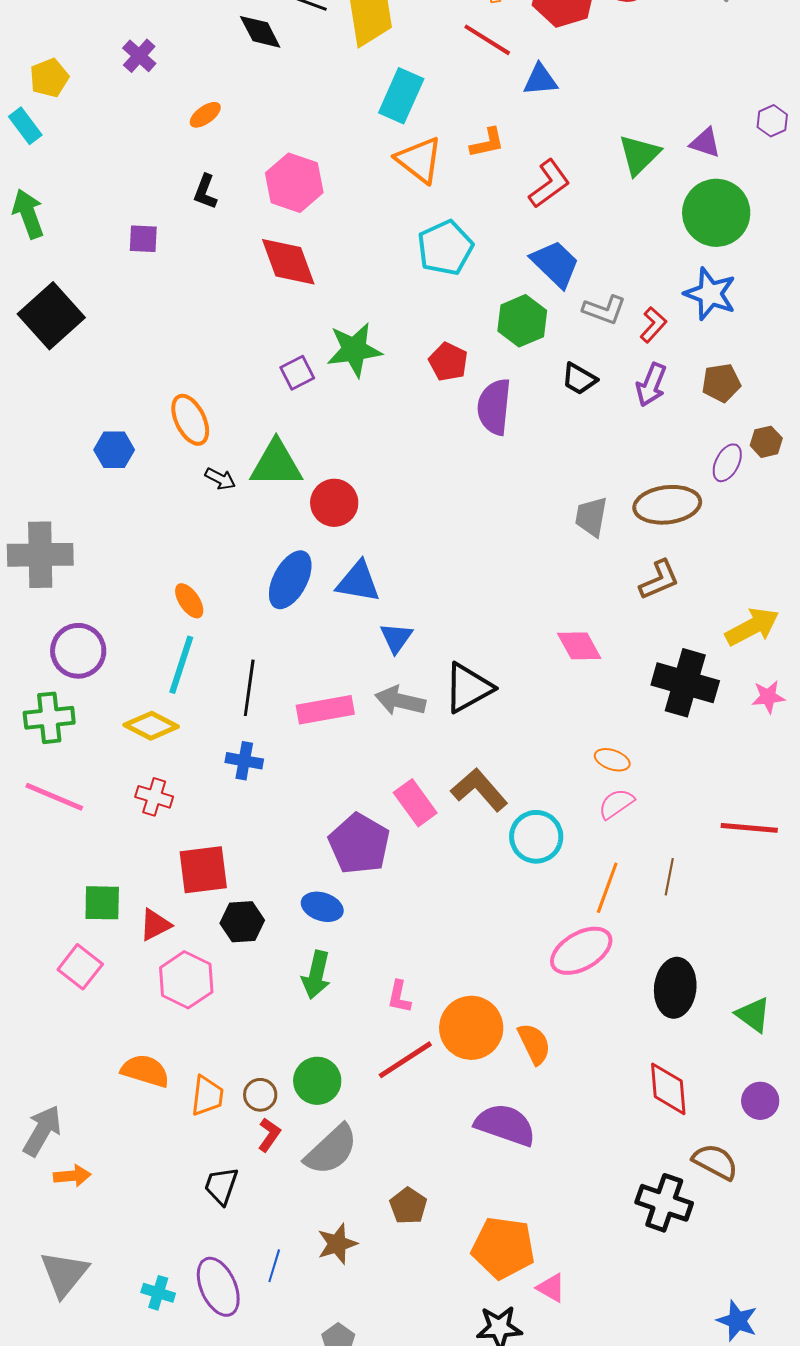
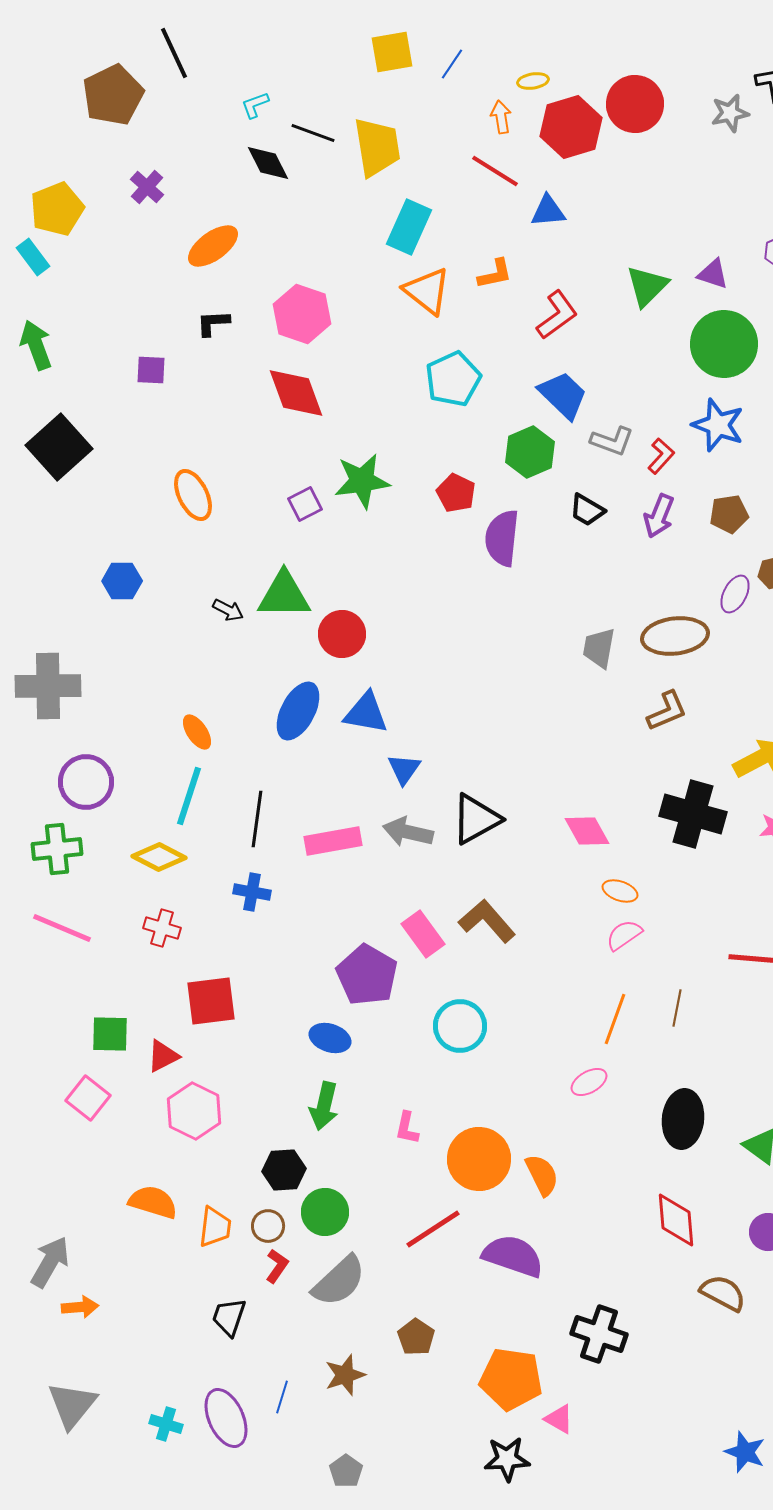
yellow pentagon: (49, 78) -> (57, 209), size x1.4
orange ellipse: (205, 115) -> (213, 246), size x1.6
black L-shape: (205, 192) -> (213, 323), turned 66
orange ellipse: (190, 420) -> (193, 495), moved
pink diamond: (579, 646) -> (587, 831), moved
cyan circle: (536, 837) -> (460, 1026), moved
black hexagon: (242, 922) -> (284, 1170), moved
pink ellipse: (581, 951) -> (589, 1082), size x0.6
red line: (405, 1060) -> (433, 1229), moved
black cross: (664, 1203) -> (599, 1334), moved

